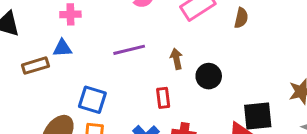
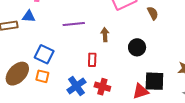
brown semicircle: (241, 18) -> (153, 13), turned -48
black circle: (209, 76) -> (137, 47), moved

